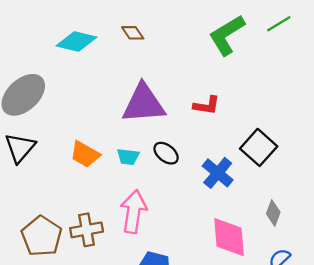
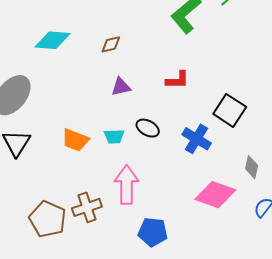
brown diamond: (133, 33) -> (111, 44), moved, turned -60
purple triangle: (143, 104) -> (121, 87), size x0.5
pink diamond: (229, 237) -> (215, 195), turned -57

